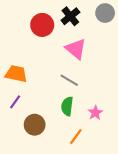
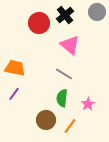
brown circle: (35, 125) -> (46, 120), moved

